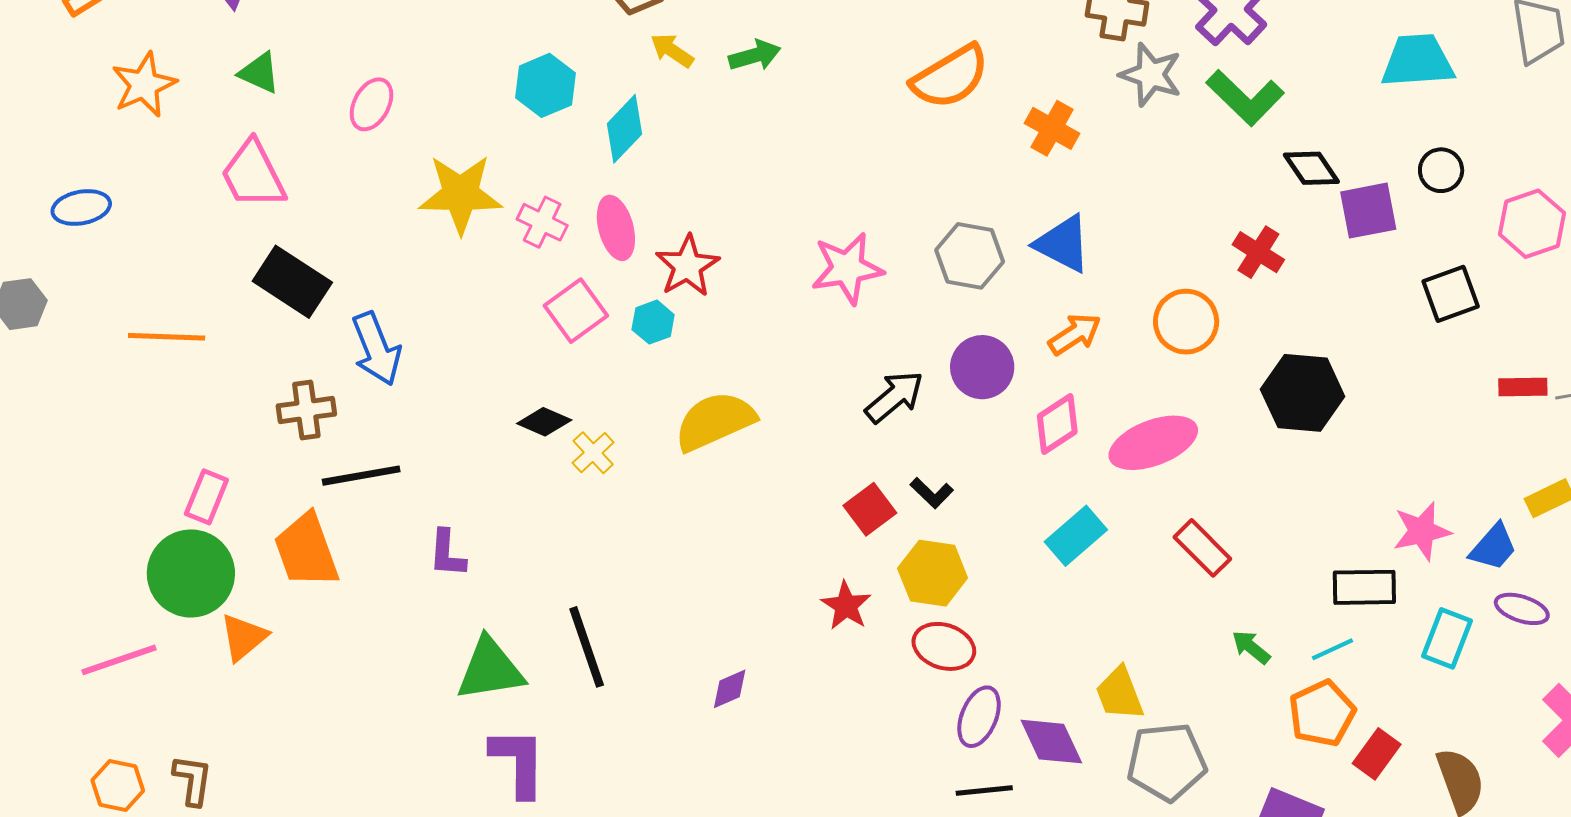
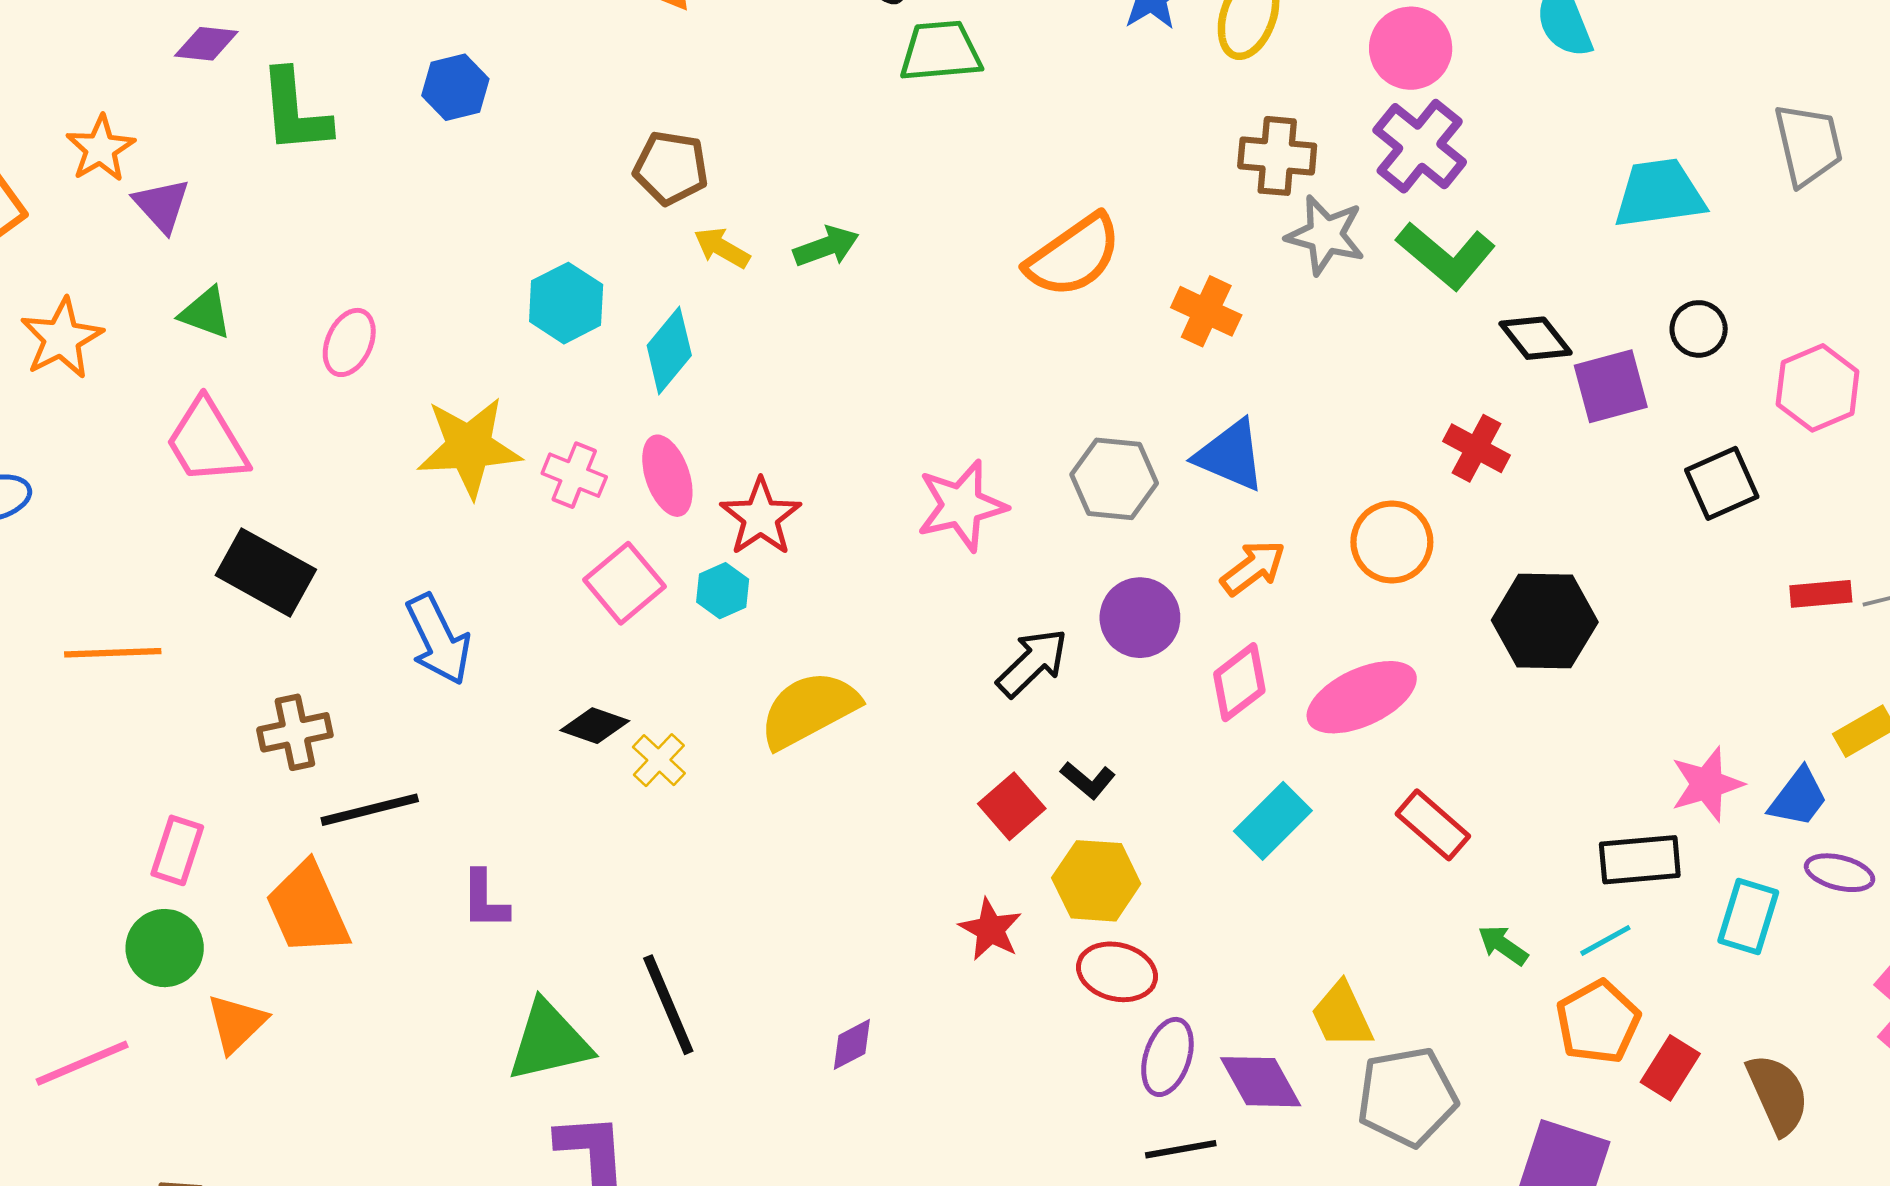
blue arrow: (376, 349) -> (438, 639), moved
green circle: (191, 573) -> (165, 948), size x0.7

